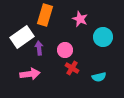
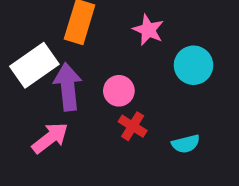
purple arrow: (39, 48) -> (68, 87), size x1.6
pink arrow: (30, 74) -> (50, 138), turned -30

